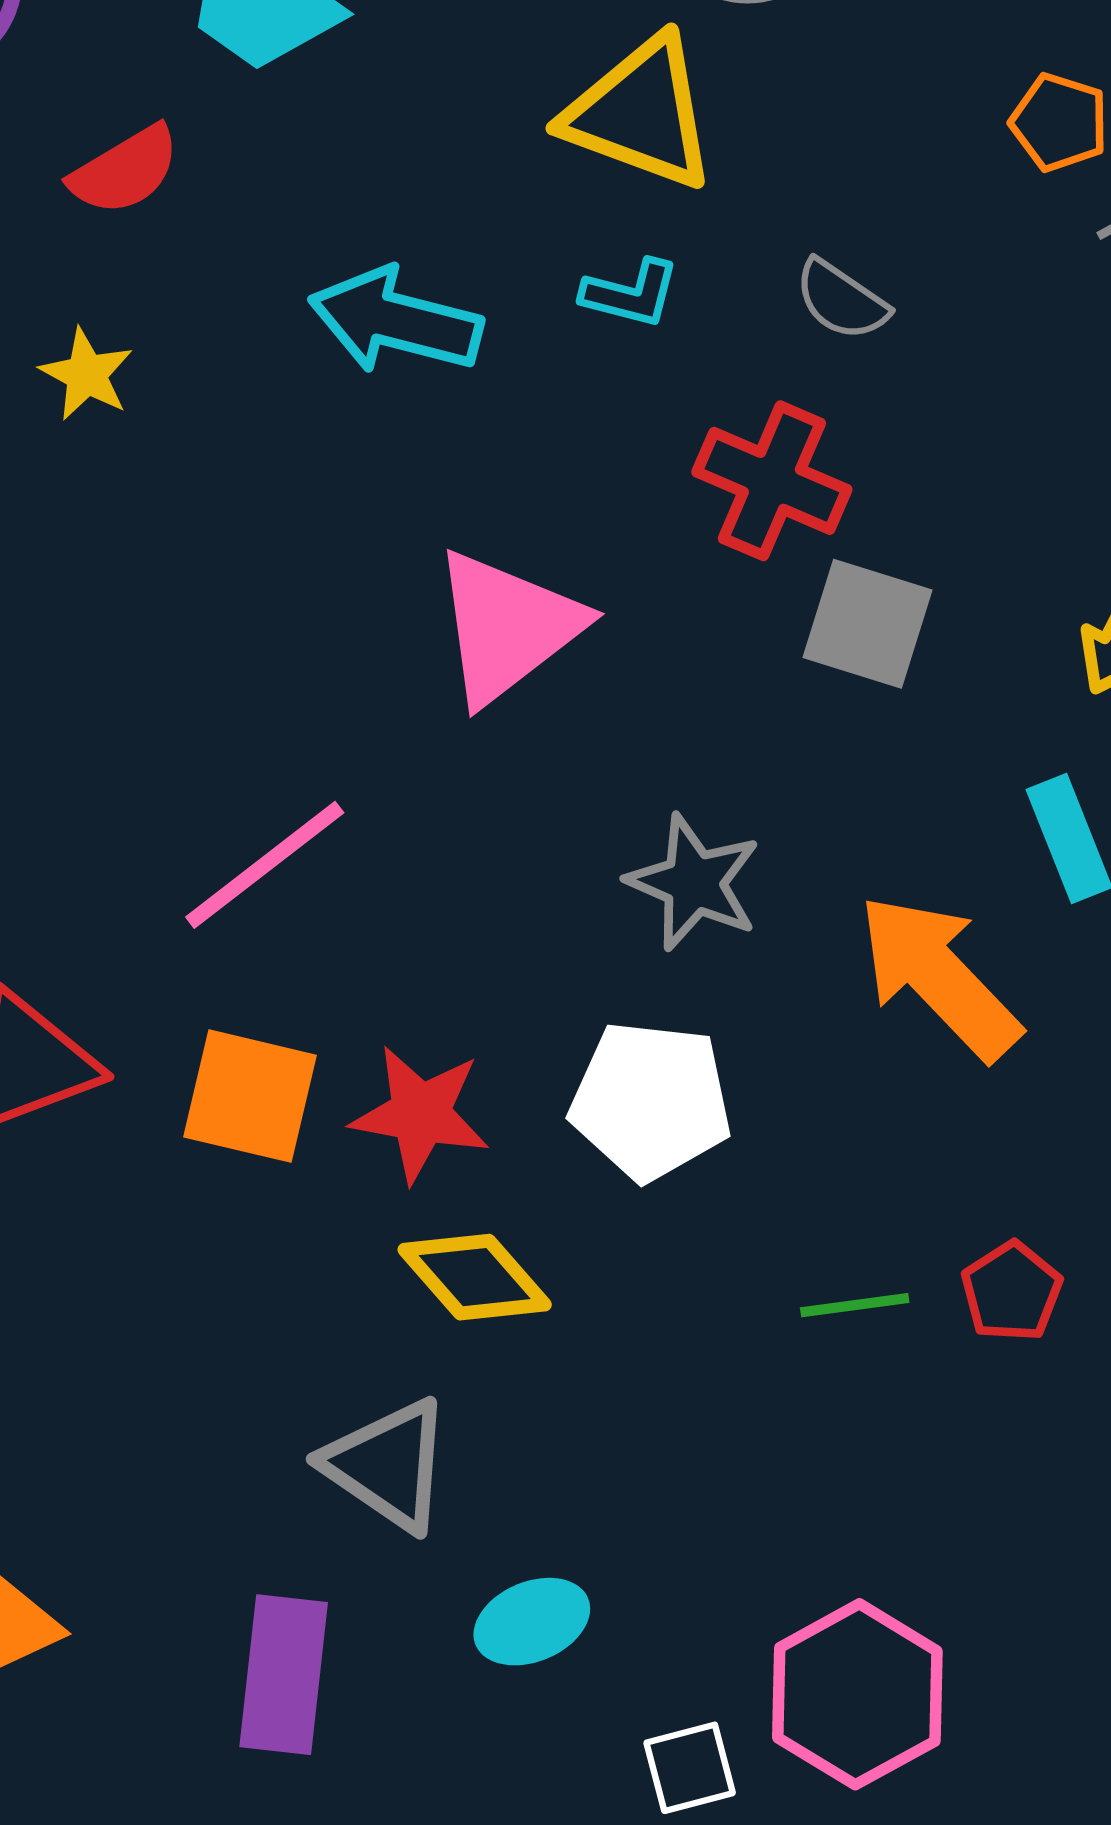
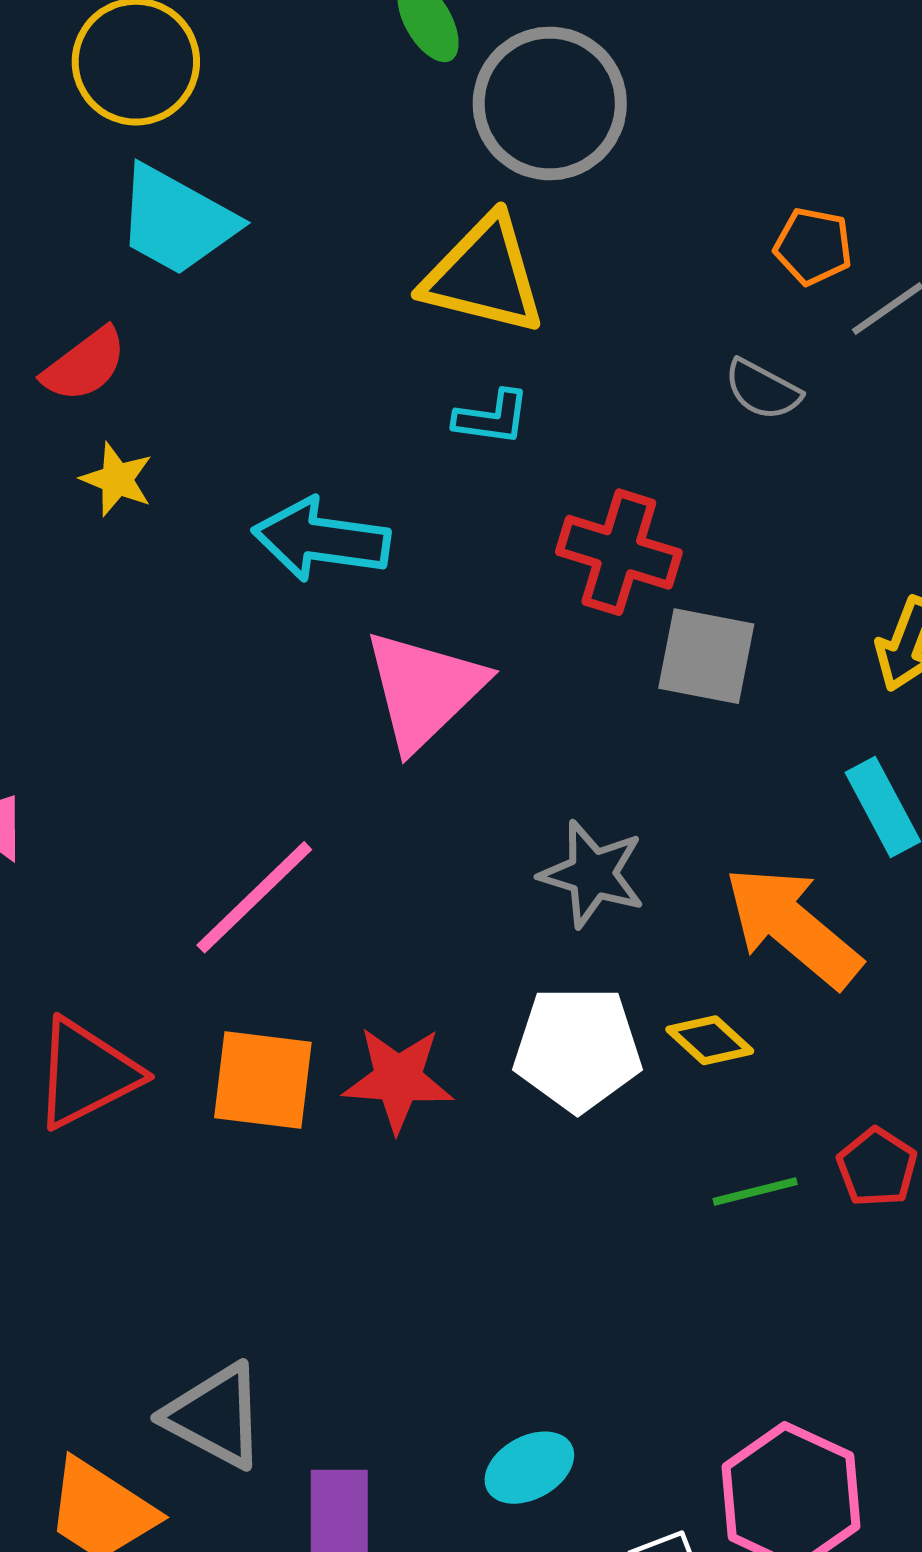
gray semicircle: (841, 300) -> (763, 390), moved
cyan arrow: (396, 321) -> (321, 540), moved
yellow star: (87, 374) -> (117, 479), moved
yellow diamond: (475, 1277) -> (710, 1040), moved, size x0.7
gray triangle: (388, 1465) -> (215, 1416), moved

